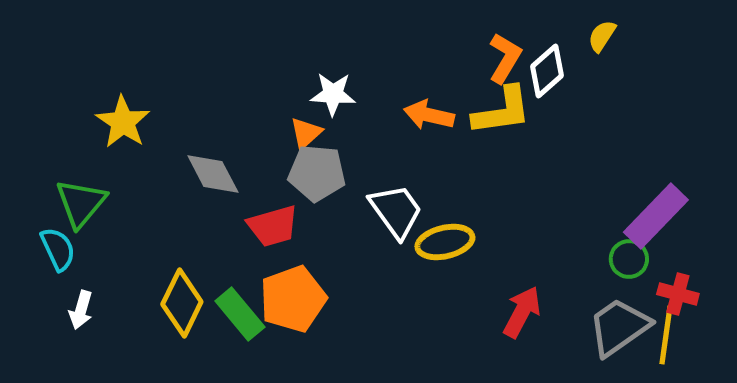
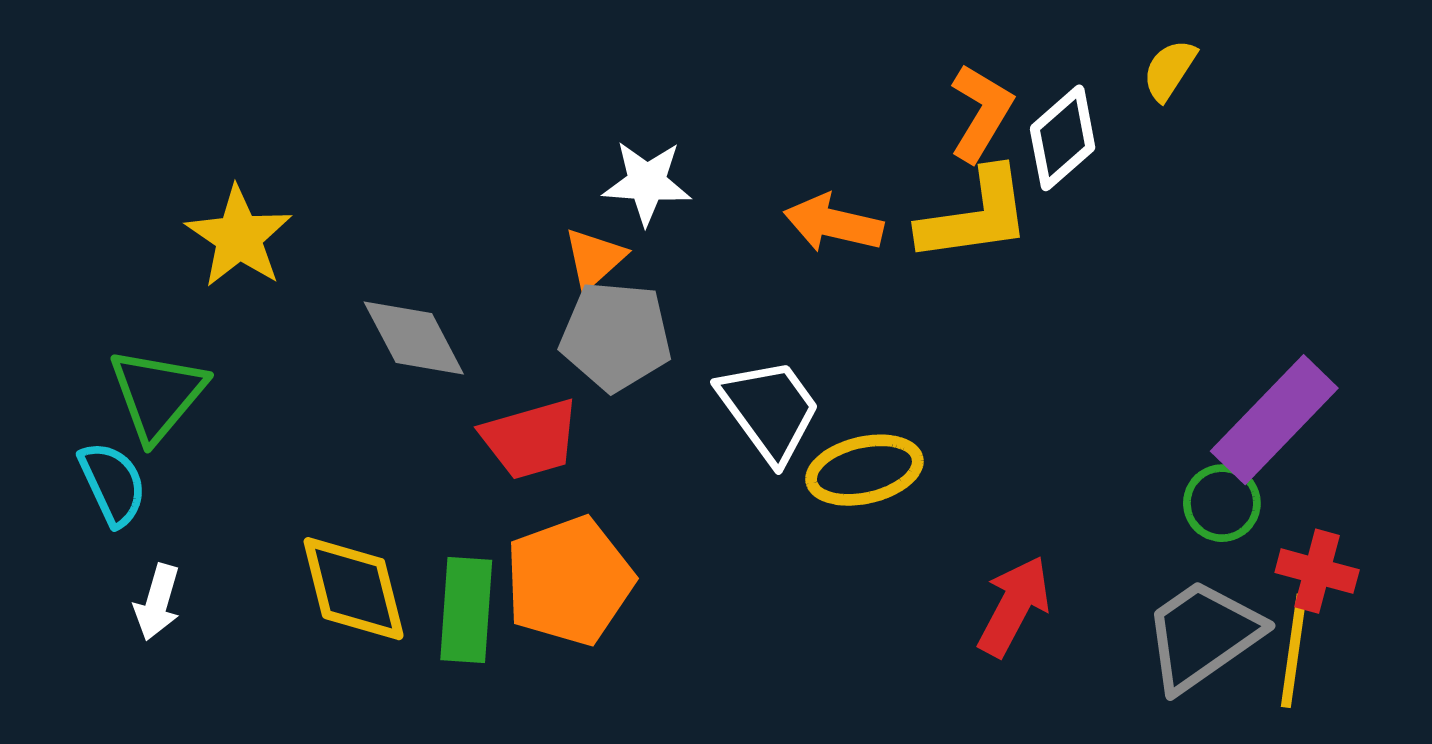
yellow diamond: (182, 303) -> (354, 589), turned -40
green rectangle: (240, 314) -> (466, 610), turned 44

